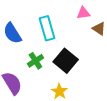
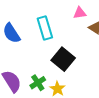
green cross: (35, 61) -> (38, 83), moved

